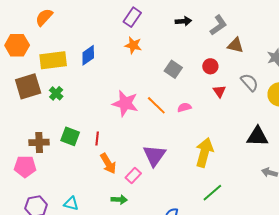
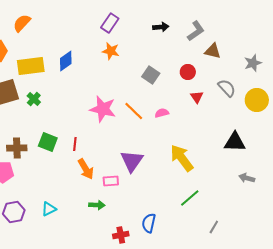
yellow arrow: (204, 152) -> (182, 158), turned -52
pink rectangle: (133, 175) -> (111, 181), turned 42
cyan triangle: (71, 204) -> (49, 209), turned -42

